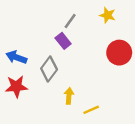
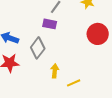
purple rectangle: (63, 41) -> (50, 24), turned -40

